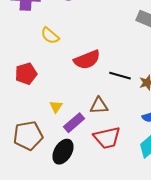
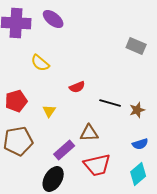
red semicircle: (87, 60) -> (77, 87), size x0.6
yellow triangle: (56, 107) -> (49, 111), moved
brown pentagon: (28, 136) -> (18, 141), moved

